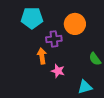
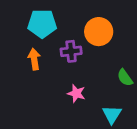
orange arrow: (42, 56) -> (34, 59), moved
cyan triangle: (85, 87) -> (112, 114), turned -42

